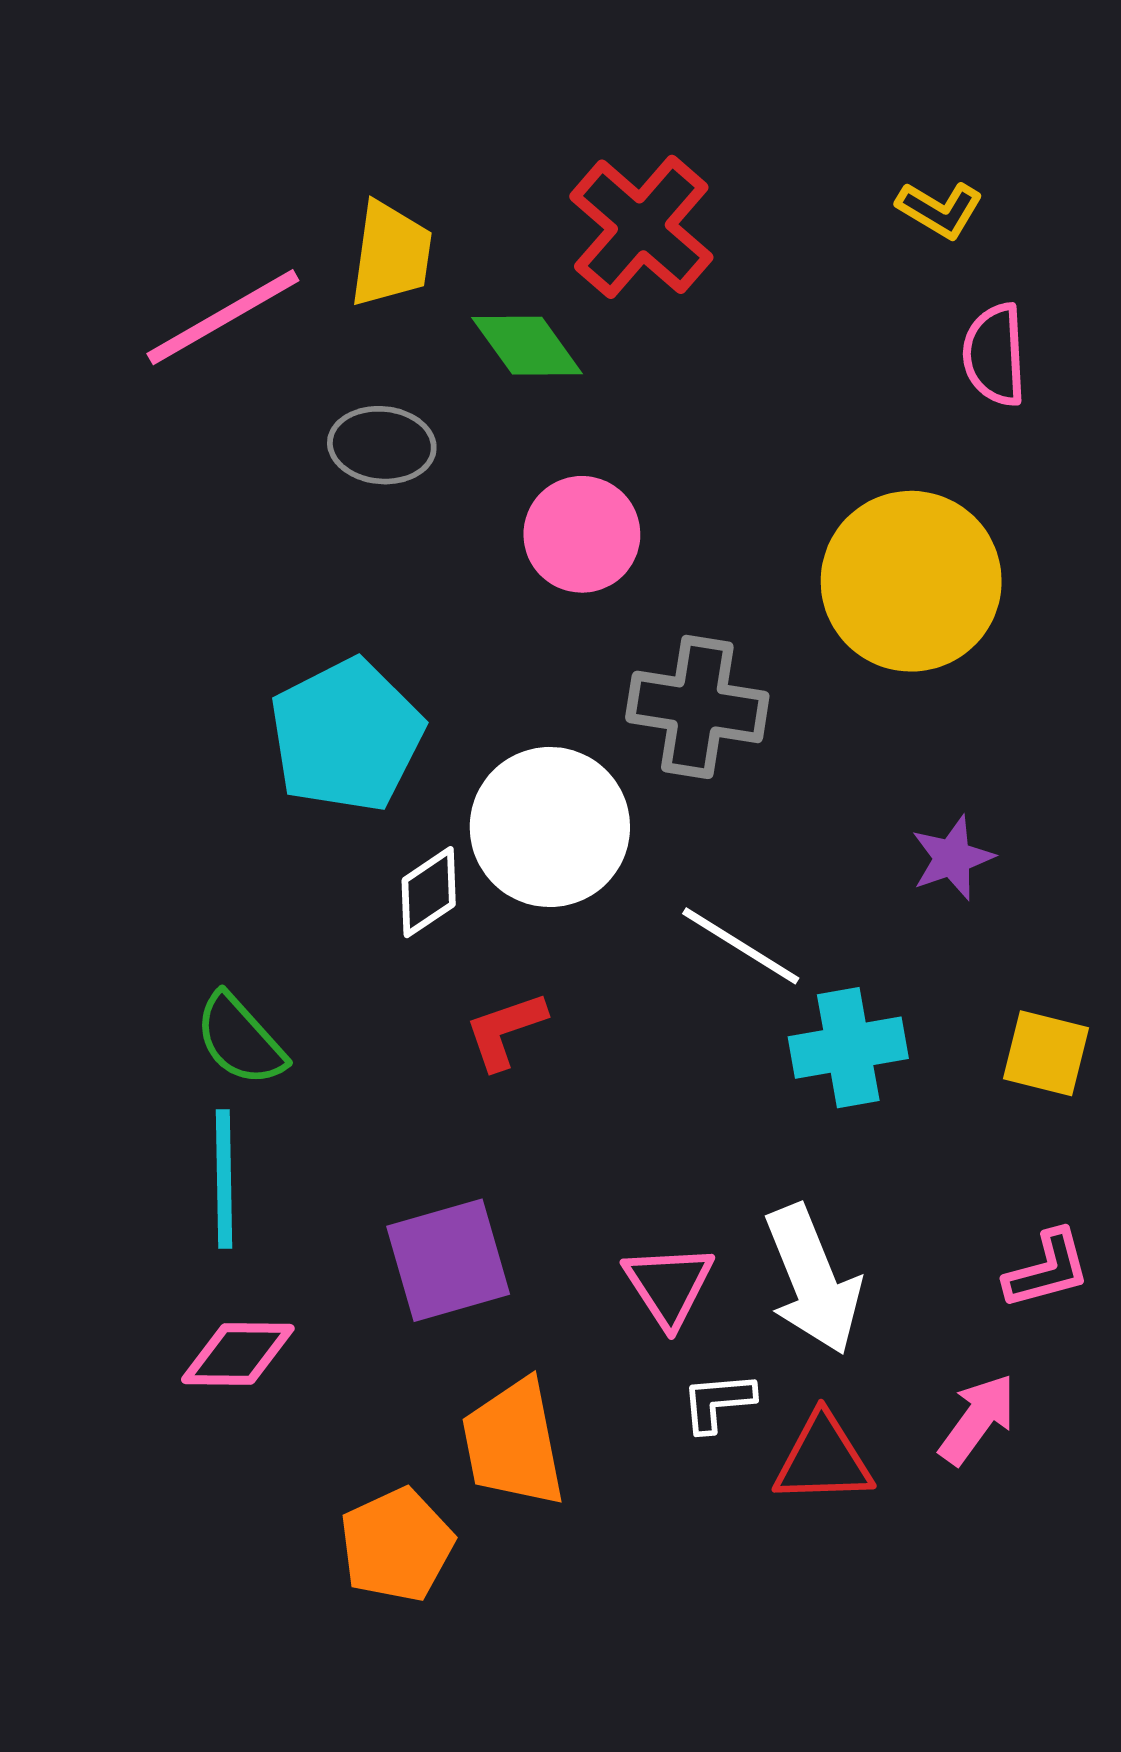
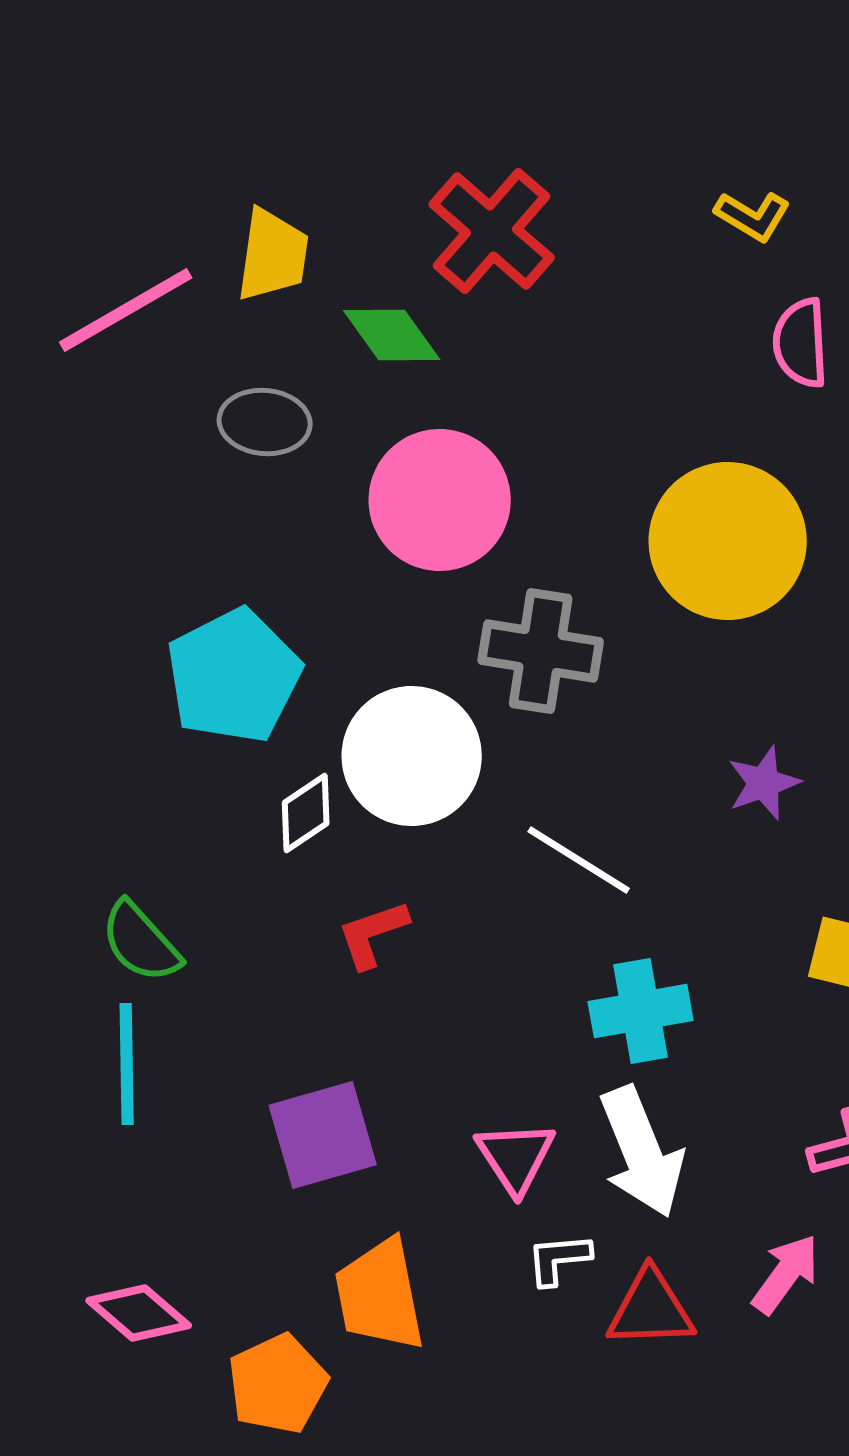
pink circle: (582, 534) -> (440, 500), size x1.4
cyan cross: (848, 1048) -> (641, 1011), moved
pink diamond: (238, 1354) -> (139, 1313), moved, turned 40

